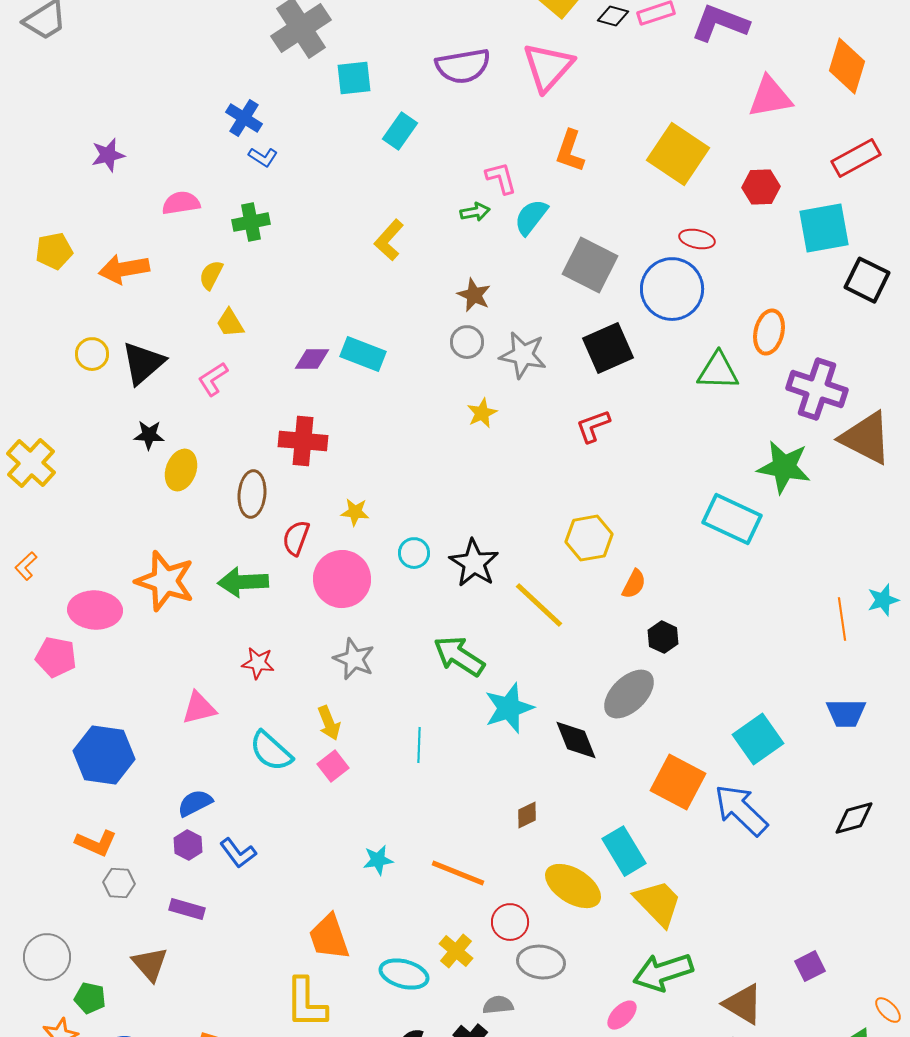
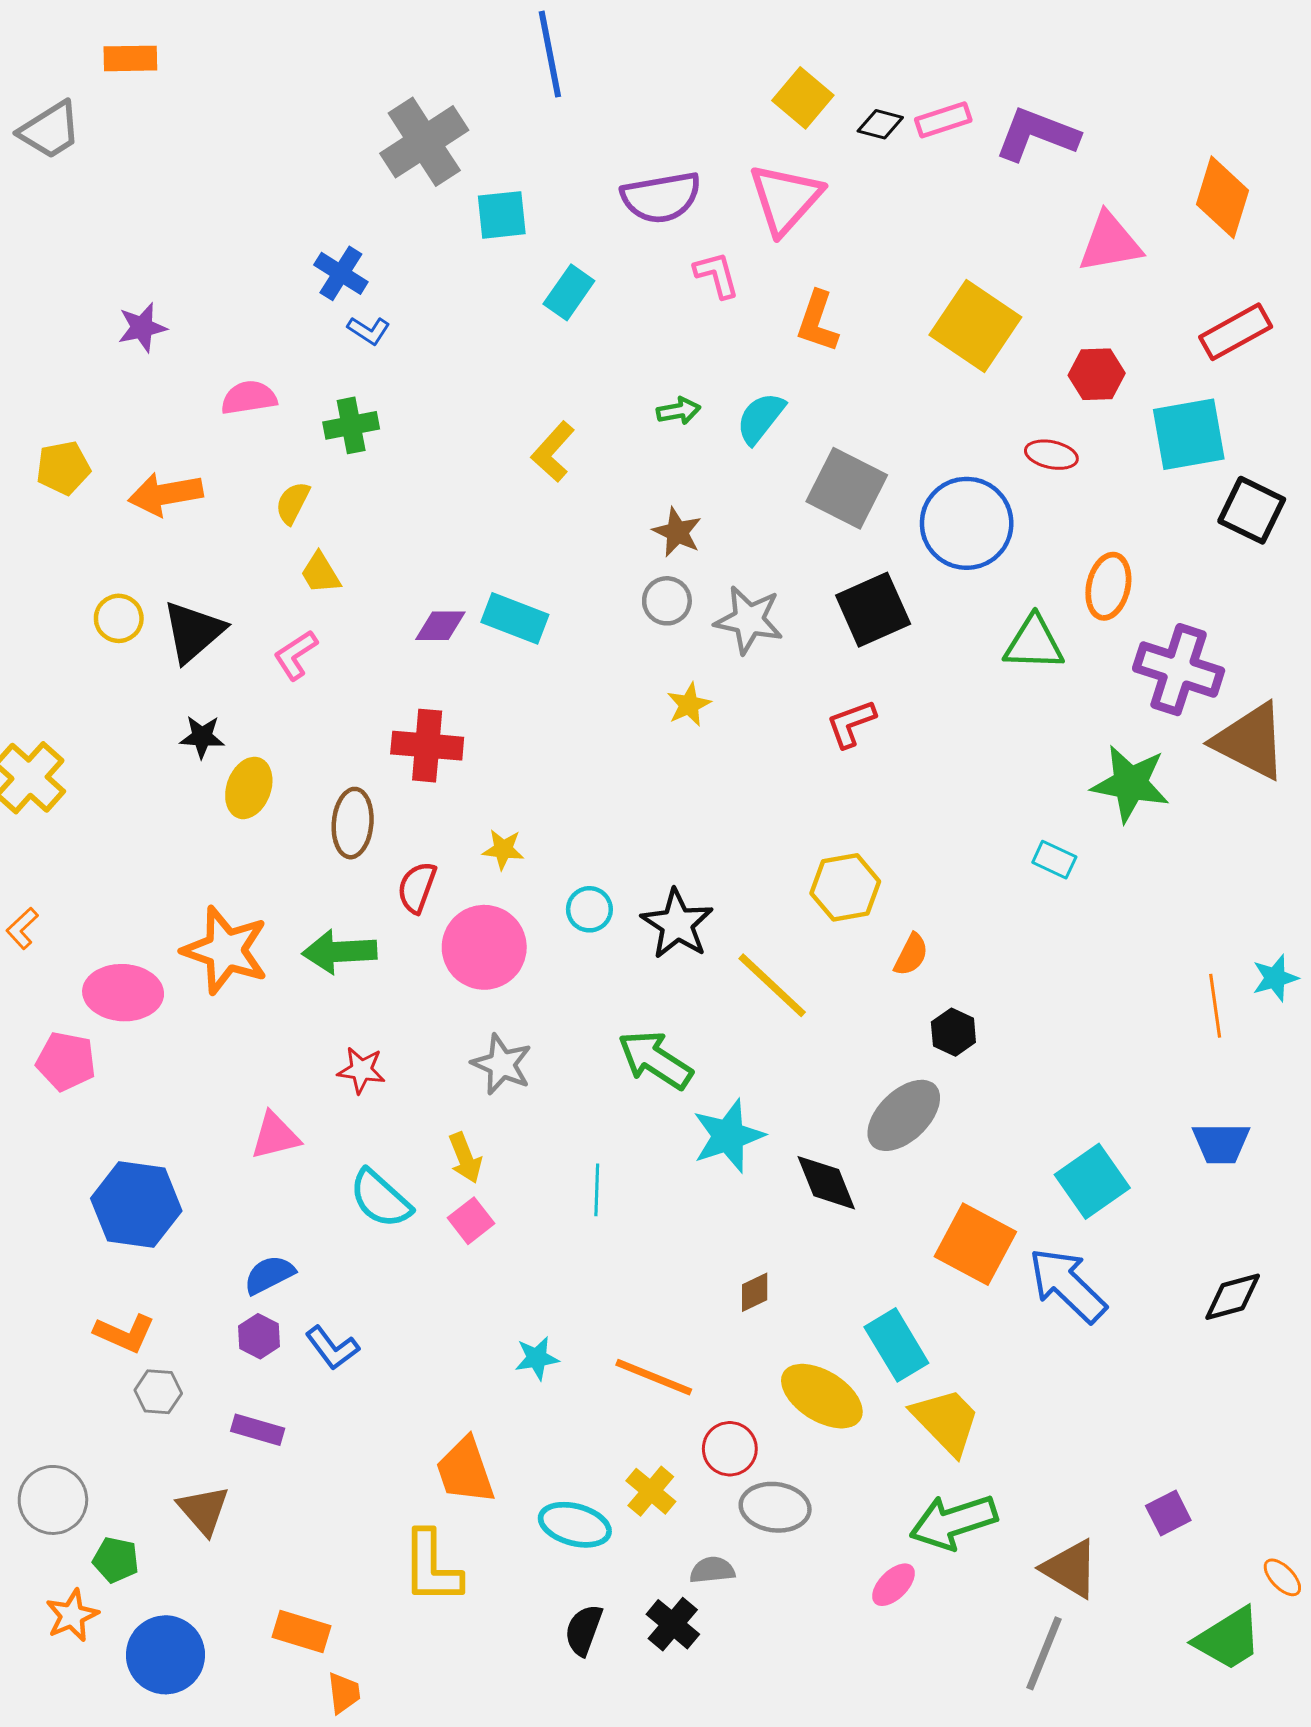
pink L-shape: (501, 178) -> (717, 275), moved
red ellipse: (697, 239) -> (1051, 455), moved
cyan rectangle: (732, 519) -> (1054, 860), size x0.5

